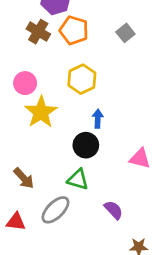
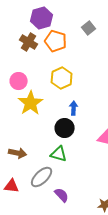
gray square: (125, 33) -> (89, 28), moved
brown arrow: (24, 178) -> (18, 153), turned -36
purple semicircle: (114, 210) -> (62, 195), moved

